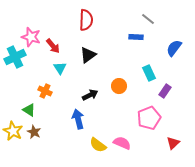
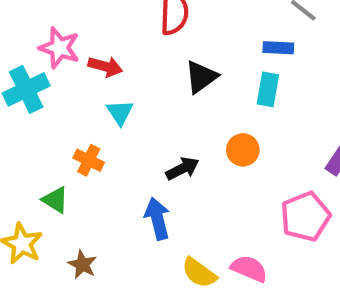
red arrow: (53, 46) -> (105, 67), turned -35
black triangle: (88, 55) -> (201, 77), moved
cyan rectangle: (149, 73) -> (268, 89), moved, turned 35
brown star: (34, 132) -> (82, 264), moved

